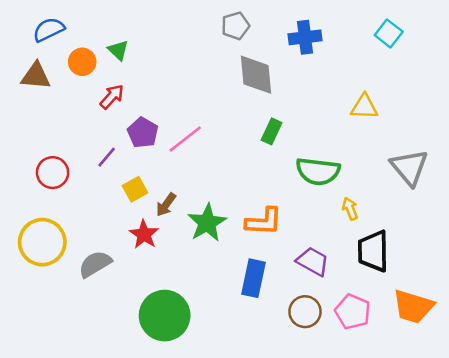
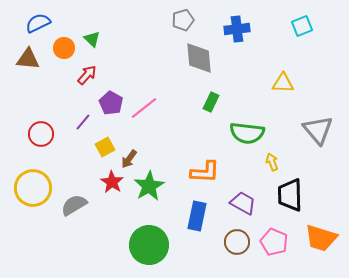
cyan square: (389, 33) -> (302, 26), turned 30
green star: (207, 223) -> (149, 186), moved
green circle: (165, 316) -> (149, 245), moved

